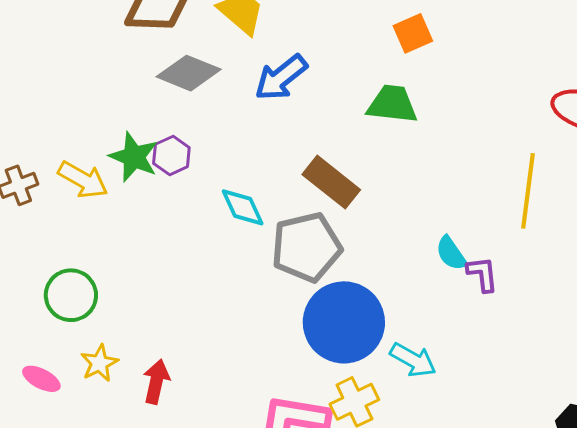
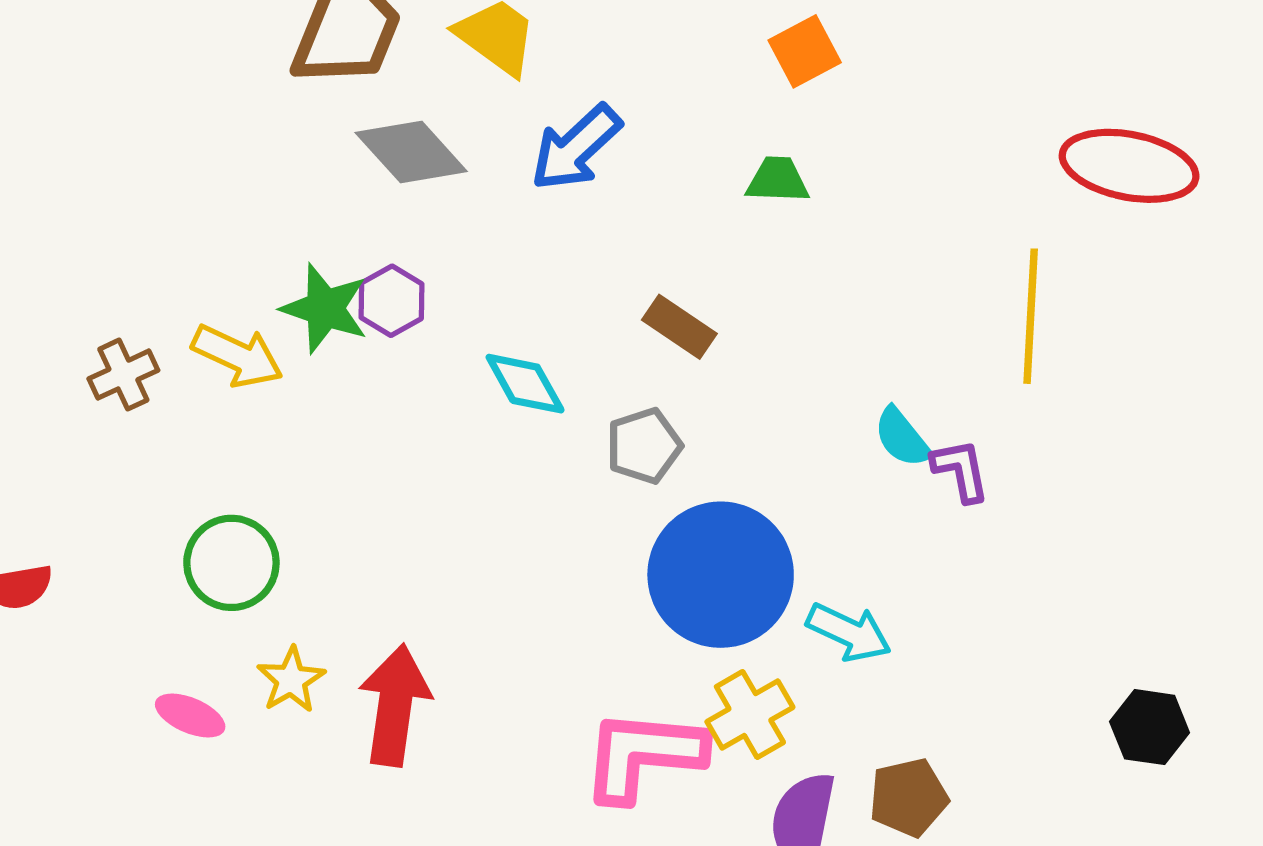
gray diamond: (189, 73) -> (411, 152), turned 30
green trapezoid: (392, 104) -> (778, 180), size x0.7
brown rectangle: (331, 182) -> (679, 327), size x0.7
gray pentagon: (306, 247) -> (644, 446), size x0.6
red arrow: (156, 382) -> (395, 705), size x1.5

